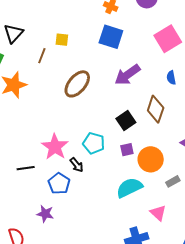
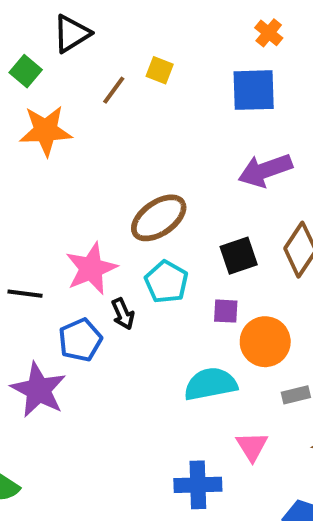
blue square: (111, 37) -> (254, 90), turned -35
brown ellipse: (77, 84) -> (159, 218), moved
purple star: (45, 214) -> (38, 390), size x1.6

